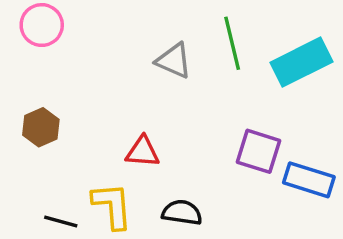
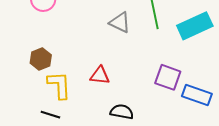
yellow L-shape: (112, 206) -> (59, 85), moved

